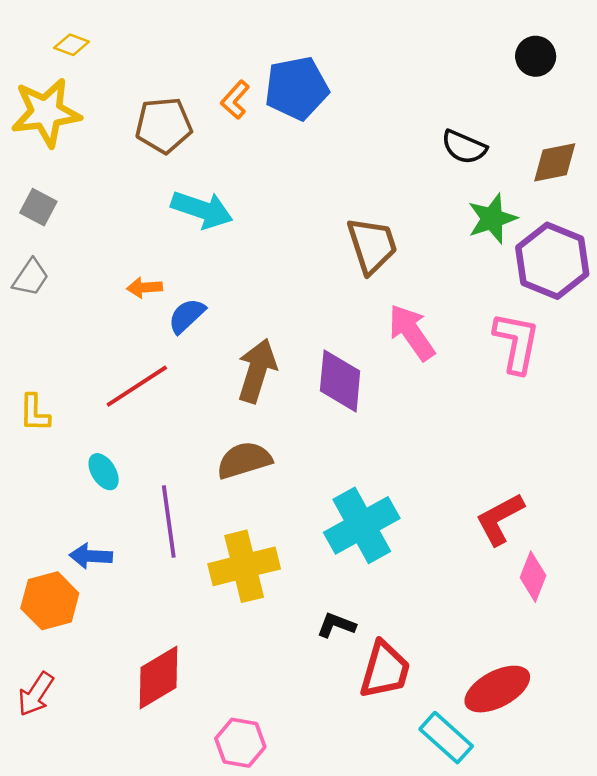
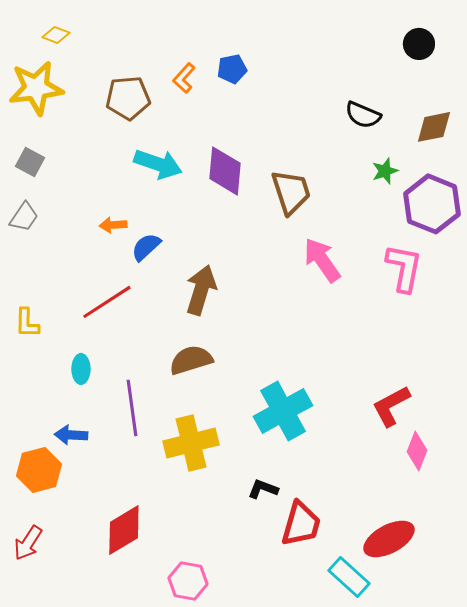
blue pentagon: (297, 88) -> (232, 69), size x0.6
green star: (492, 219) -> (385, 171), size x0.7
purple diamond: (340, 381) -> (225, 171), moved
cyan ellipse: (104, 472) -> (81, 369), turned 32

